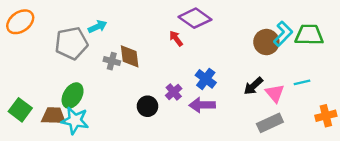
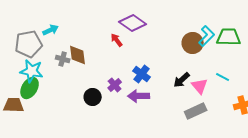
cyan line: (302, 82) -> (223, 77), turned 40
cyan star: (75, 121) -> (32, 71), moved

